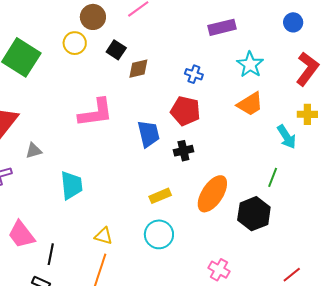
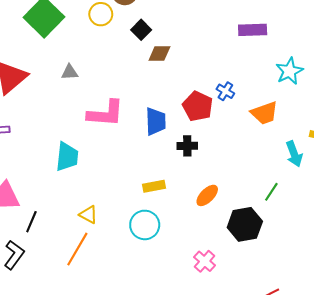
cyan star: (250, 65) -> (289, 71), moved
blue cross: (194, 74) -> (225, 91), moved
pink L-shape: (96, 113) -> (106, 113), moved
gray triangle: (34, 151) -> (70, 72), moved
orange ellipse: (212, 194) -> (207, 195), size x0.6
pink cross: (219, 270) -> (205, 261), moved

